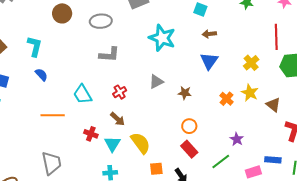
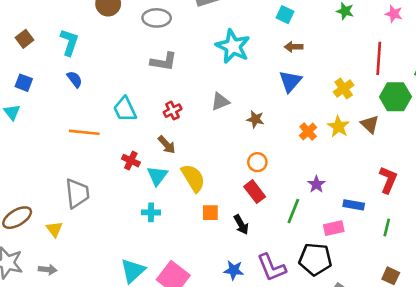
brown triangle: (273, 105) -> (370, 124), moved
blue rectangle: (273, 160) -> (354, 205), moved
green line: (221, 162) -> (293, 211), turned -36

